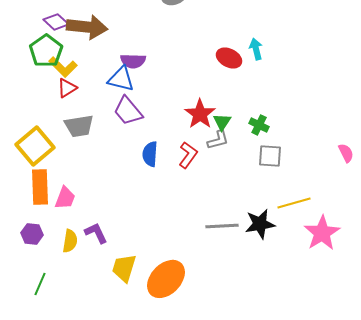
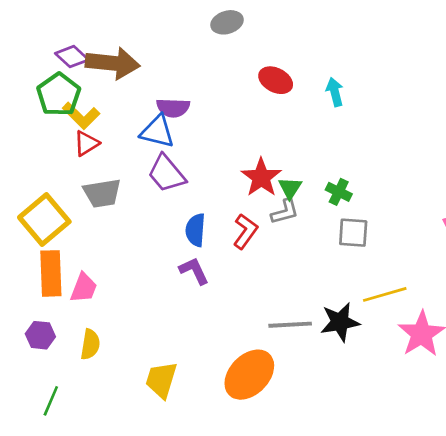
red ellipse: (229, 58) -> (276, 80), moved
purple L-shape: (96, 233) -> (194, 271), moved
orange ellipse: (166, 279) -> (249, 375), moved

